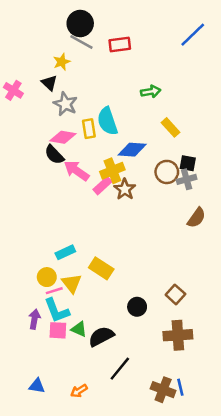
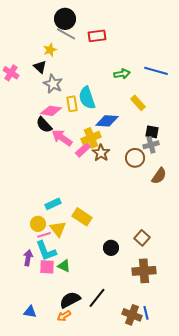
blue line: (193, 35) -> (156, 71), moved, turned 60
brown circle: (167, 172) -> (135, 158), moved
black semicircle: (101, 336) -> (70, 300), moved

